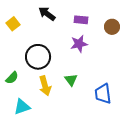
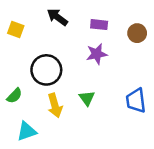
yellow square: (13, 24) -> (16, 29), turned -32
blue trapezoid: (103, 94) -> (136, 101), moved

